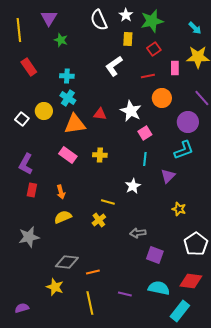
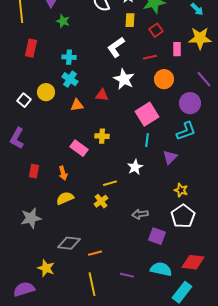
red rectangle: (29, 67) -> (31, 48), turned 48
white star: (131, 111) -> (124, 79), moved
orange triangle: (75, 124) -> (77, 105), size x0.6
pink square: (145, 133) -> (147, 114), size x1.6
pink rectangle: (68, 155) -> (79, 148), moved
purple L-shape: (26, 164) -> (17, 138), moved
yellow line: (108, 202) -> (110, 183), turned -32
white pentagon: (196, 244) -> (183, 216), moved
yellow star: (55, 287) -> (46, 268), moved
purple semicircle: (22, 308) -> (24, 289), size x1.5

